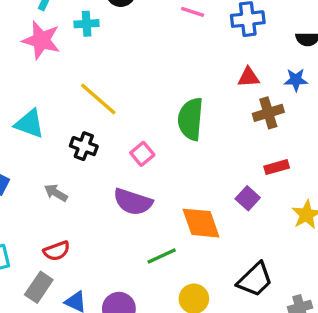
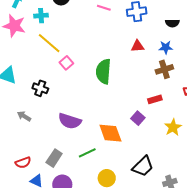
yellow line: (98, 99) -> (49, 43), moved
brown cross: (268, 113) -> (164, 69), moved
pink square: (142, 154) -> (66, 63), moved
red semicircle: (57, 251) -> (23, 163), moved
gray rectangle: (39, 287) -> (54, 158), moved

